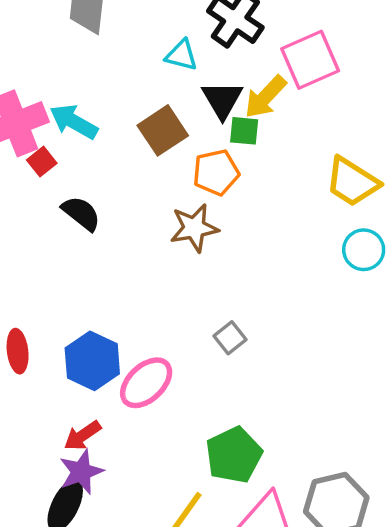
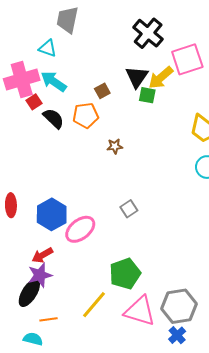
cyan triangle: (182, 55) -> (48, 48), moved
brown square: (163, 130) -> (102, 91), size x0.6
orange pentagon: (216, 172) -> (86, 115), moved
black semicircle: (81, 213) -> (54, 118), moved
brown star: (194, 228) -> (115, 146), size x0.6

